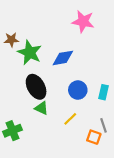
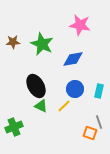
green star: (30, 53) -> (42, 44), moved
blue diamond: (63, 58) -> (73, 59), moved
yellow line: (70, 119) -> (64, 106), moved

